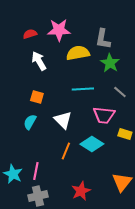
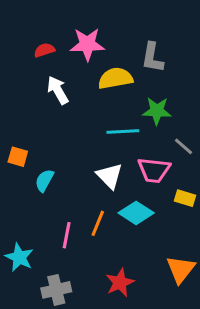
green star: (110, 63) -> (157, 111), moved, turned -30
gray line: (120, 92) -> (184, 146), moved
orange square: (37, 97) -> (18, 157), moved
white triangle: (63, 120) -> (110, 176), moved
pink line: (36, 171) -> (67, 235), moved

